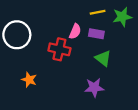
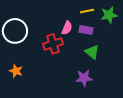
red cross: (59, 49) -> (53, 44), turned -30
orange star: (29, 80) -> (16, 71), moved

